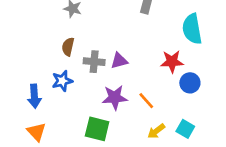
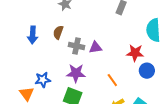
blue star: (62, 81) -> (43, 80), moved
blue arrow: (34, 96) -> (33, 35), moved
purple star: (115, 98) -> (76, 73), moved

